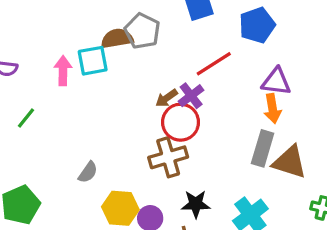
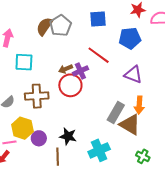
brown semicircle: (117, 38) -> (44, 26), turned -60
cyan square: (93, 61) -> (24, 62), moved
red line: (214, 64) -> (99, 55), turned 55
orange arrow: (273, 109) -> (139, 105), moved
brown cross: (168, 157) -> (37, 96), moved

